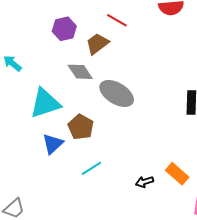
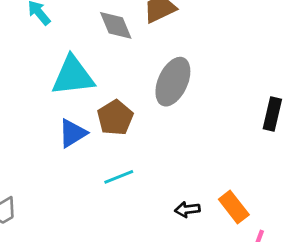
gray diamond: (80, 72) -> (116, 25), moved
gray ellipse: (117, 93) -> (173, 82), turned 72

